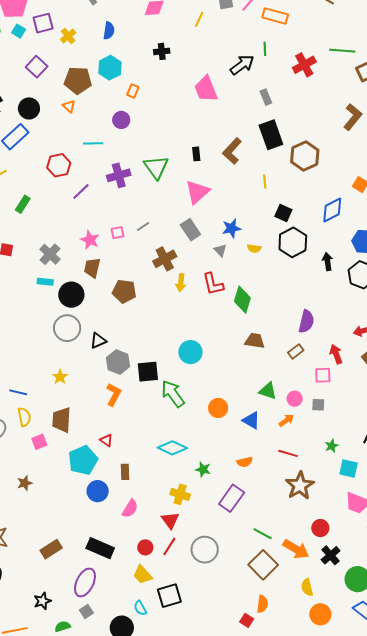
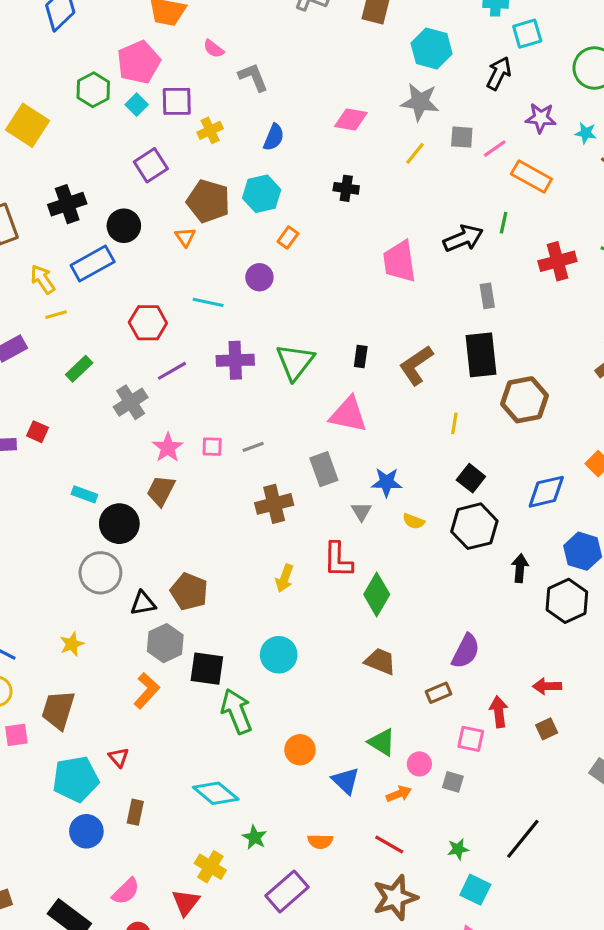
pink triangle: (197, 192) -> (348, 415), turned 40
gray cross: (50, 254) -> (131, 402), moved
yellow arrow: (181, 283) -> (284, 578), moved
brown pentagon: (124, 291) -> (189, 592), moved
pink semicircle: (130, 509) -> (126, 891), moved

